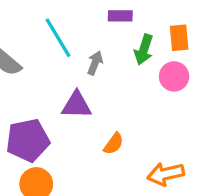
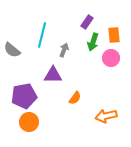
purple rectangle: (120, 16) -> (87, 22), moved, turned -56
cyan line: (58, 38) -> (42, 35), turned 45

